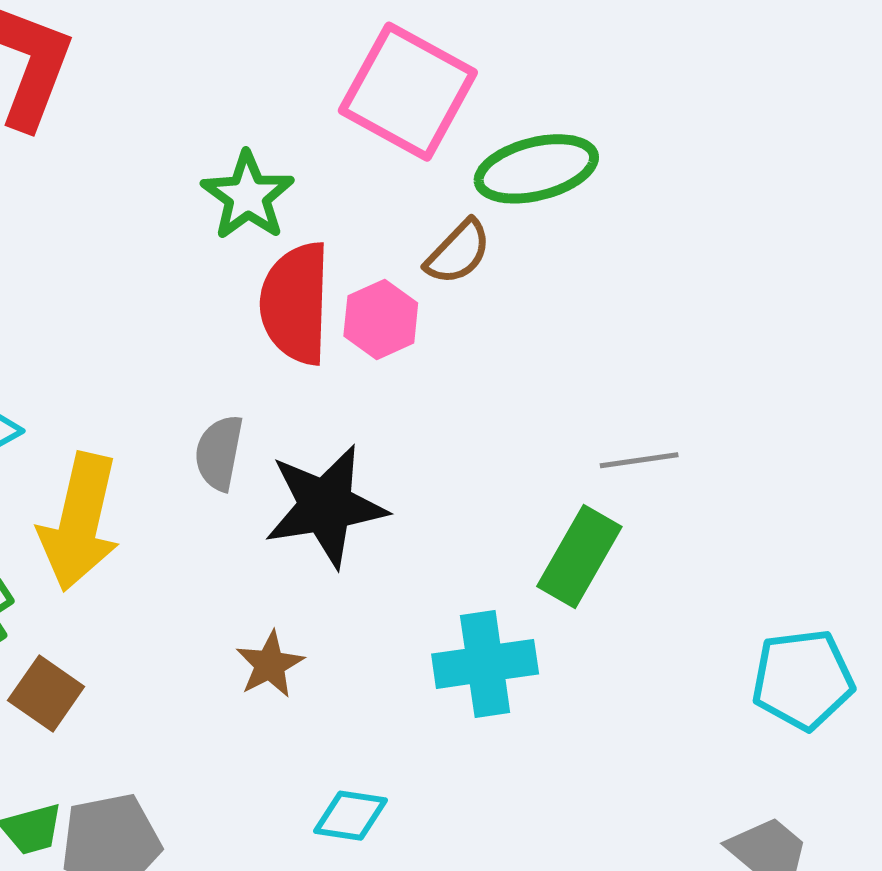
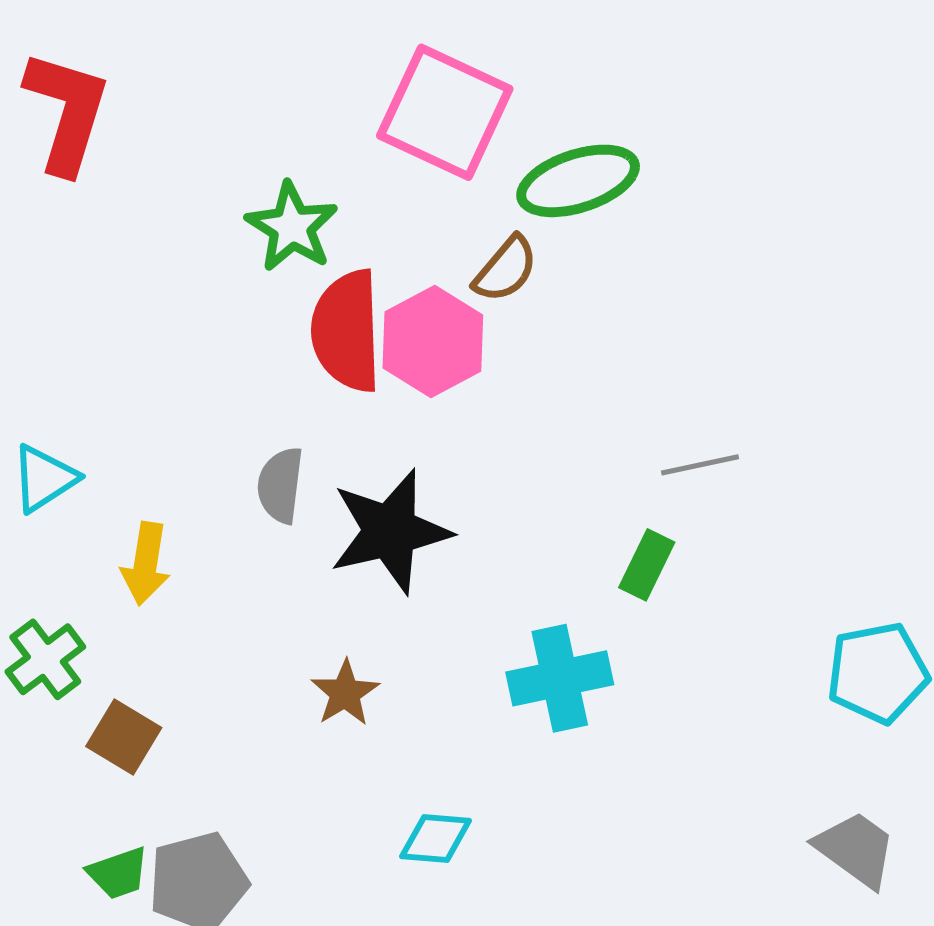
pink hexagon: (381, 319) -> (433, 341), size x1.4
yellow arrow: (80, 522) -> (146, 564), size x0.6
green rectangle: (579, 556) -> (647, 565), size x0.7

